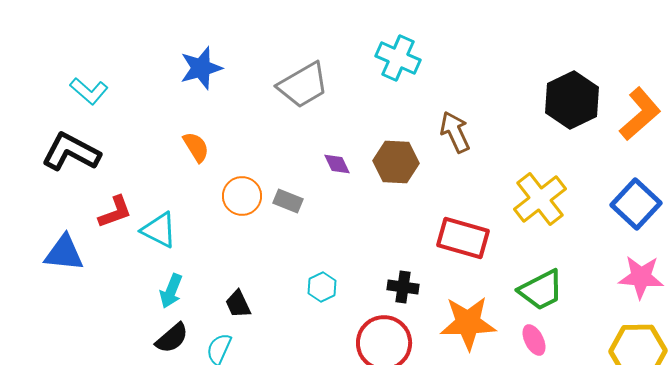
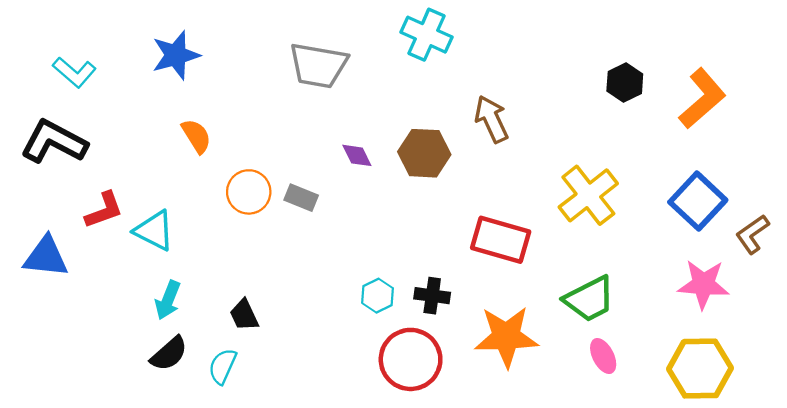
blue star: (201, 68) -> (176, 55), moved
gray trapezoid: (303, 85) -> (318, 65), turned 40
black hexagon: (572, 100) -> (625, 83), size x0.6
cyan hexagon: (322, 287) -> (378, 296), moved
pink ellipse: (534, 340) -> (603, 356), moved

